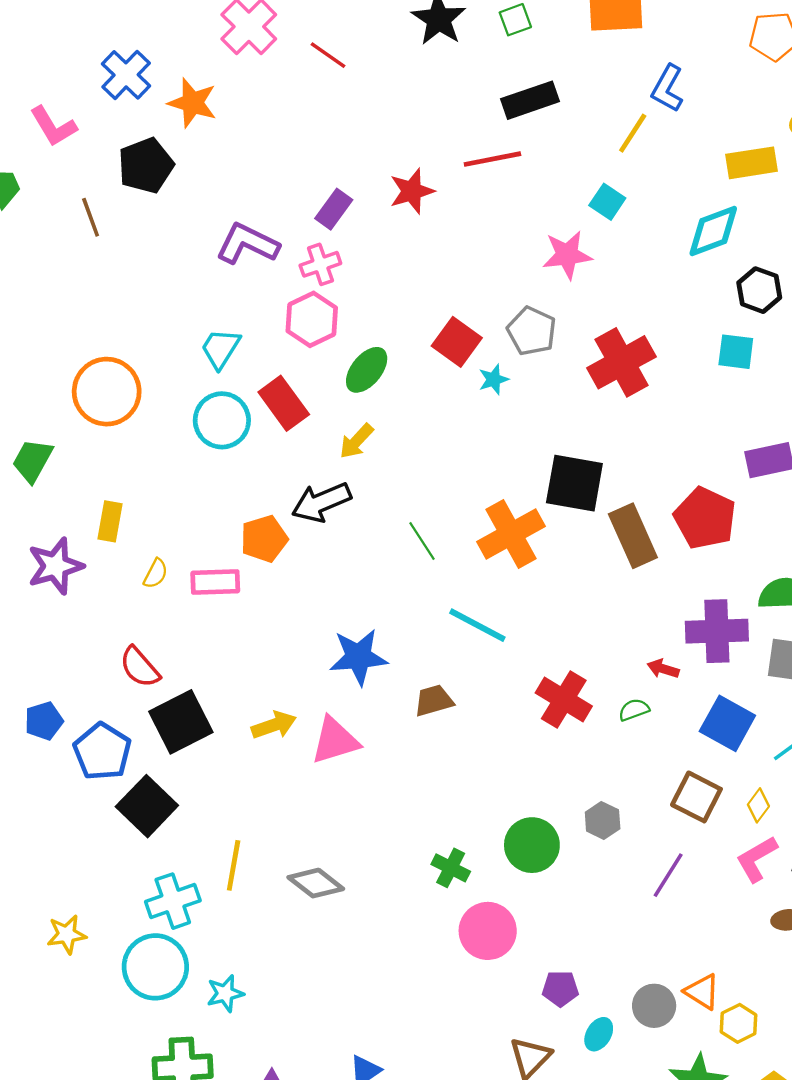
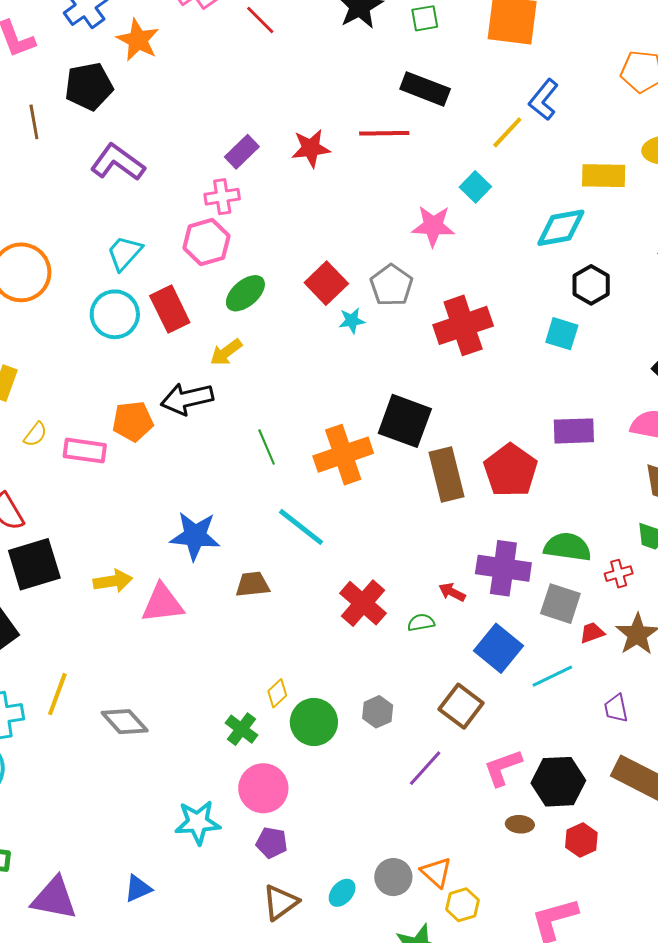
black rectangle: (530, 100) -> (425, 89), turned 30
purple L-shape: (247, 244) -> (118, 162), moved
yellow diamond: (758, 805) -> (277, 693), moved
purple pentagon: (560, 989) -> (272, 843), moved
cyan star: (225, 993) -> (198, 822), moved, size x1.4

